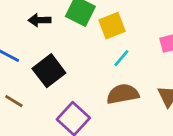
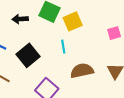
cyan line: (121, 58) -> (63, 47), moved, turned -48

